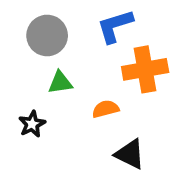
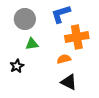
orange semicircle: (105, 109) -> (64, 59), moved

